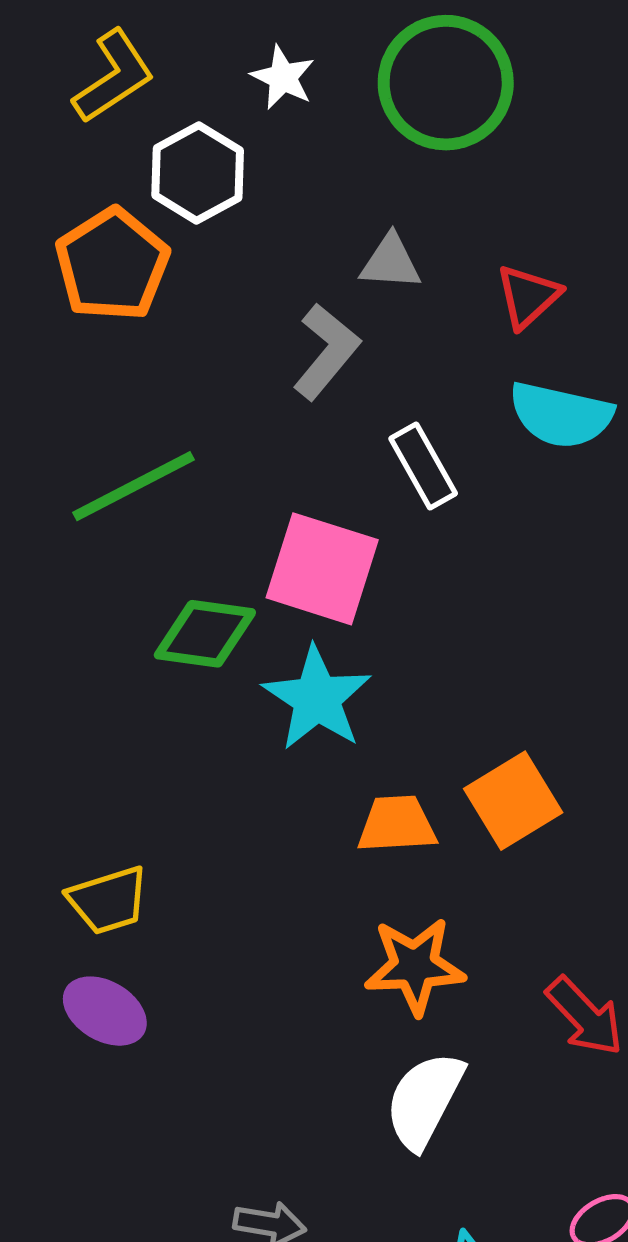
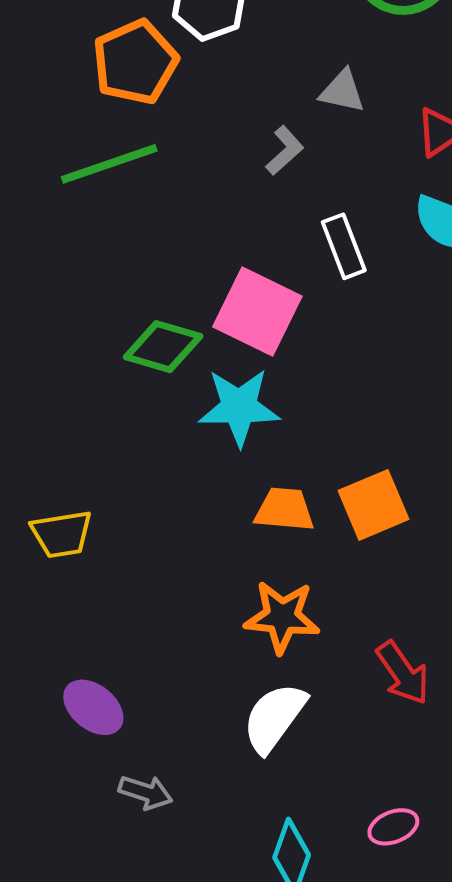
gray L-shape: (326, 351) -> (285, 150), size x0.7
green line: (133, 486) -> (109, 164), moved
cyan star: (317, 698) -> (239, 407), turned 30
purple ellipse: (105, 1011) -> (93, 707), moved

